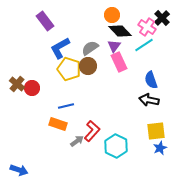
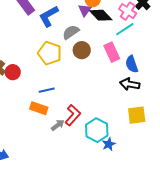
purple triangle: (114, 46) -> (85, 10), moved
blue L-shape: (60, 48) -> (49, 16), moved
pink rectangle: (119, 62) -> (112, 52), moved
brown circle: (88, 66) -> (82, 50), moved
blue star: (160, 148) -> (109, 144), moved

